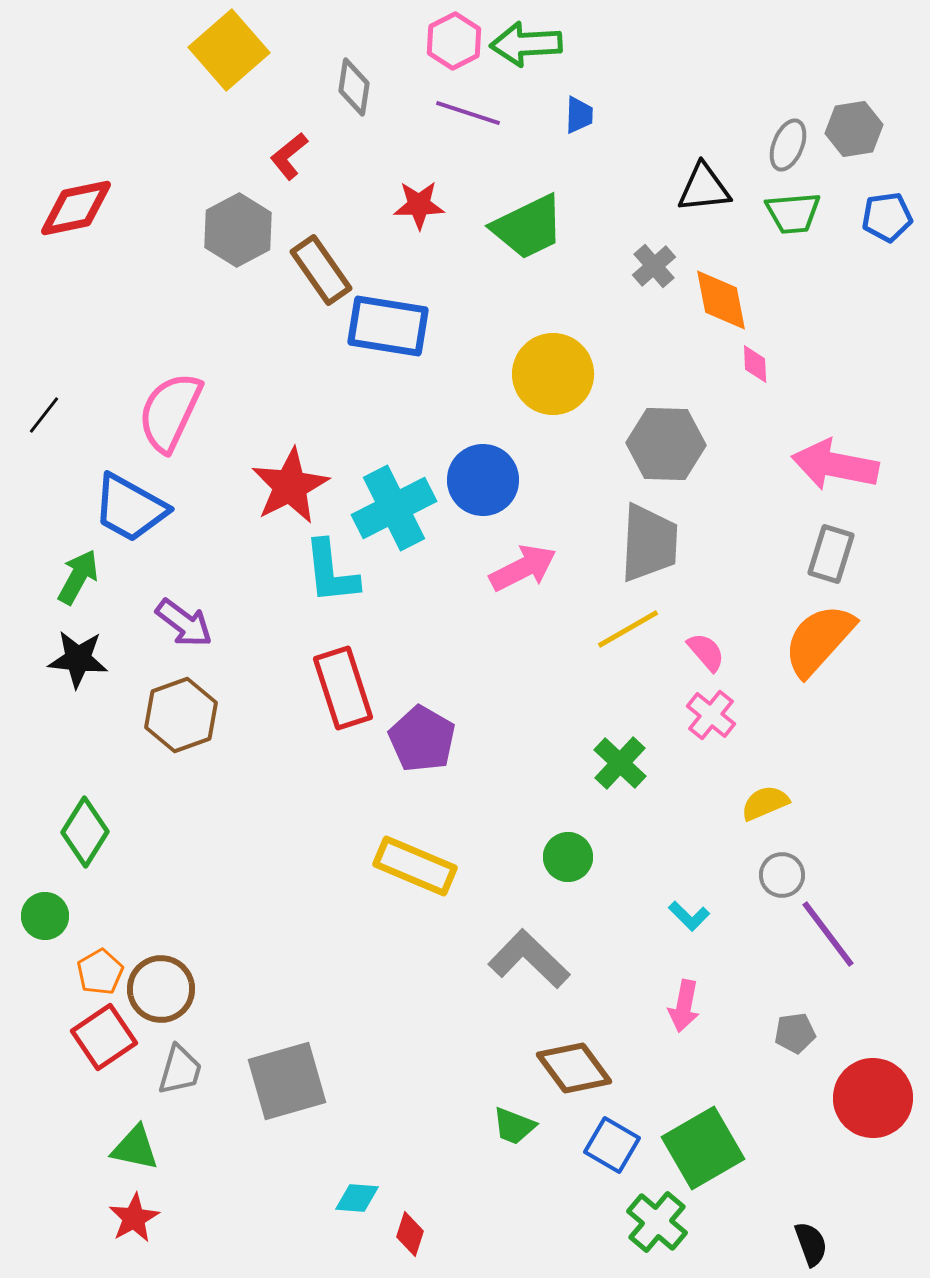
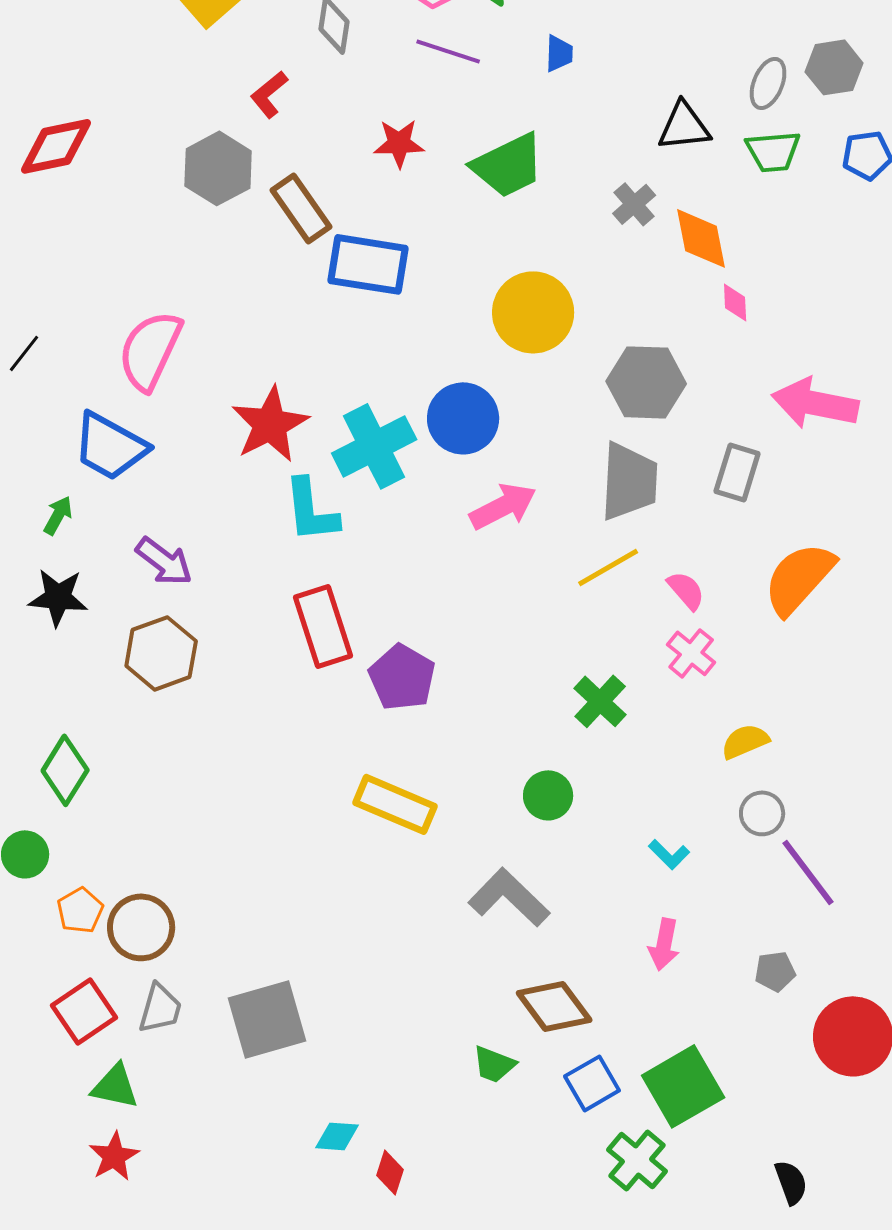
gray rectangle: (831, 554) -> (737, 472), moved
green arrow: (78, 577) -> (58, 515), size x0.7
red square: (104, 1037) -> (84, 1011), moved
blue square: (612, 1145) -> (592, 1083), turned 30

